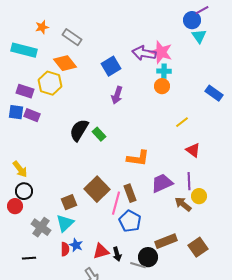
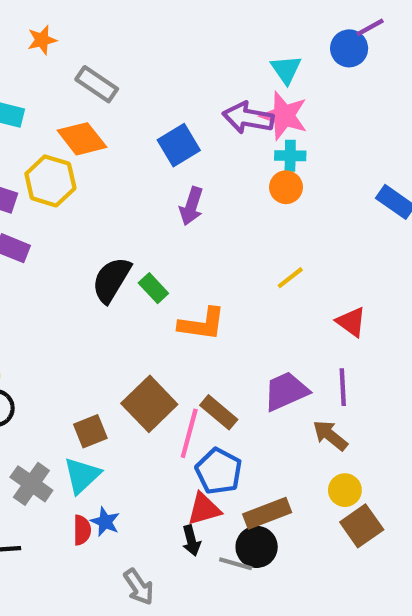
orange star: (42, 27) -> (42, 40), moved
cyan triangle: (199, 36) -> (286, 69), moved
yellow line: (182, 122) -> (290, 278), moved
orange L-shape: (138, 158) -> (202, 324), moved
brown rectangle: (130, 193) -> (219, 412), turned -30
yellow circle: (199, 196) -> (345, 490), moved
brown rectangle: (166, 241) -> (267, 513), moved
red triangle: (101, 251) -> (204, 509), moved

